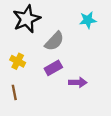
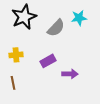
gray semicircle: (54, 41) -> (56, 28), moved
yellow cross: (18, 61) -> (16, 55), turned -32

